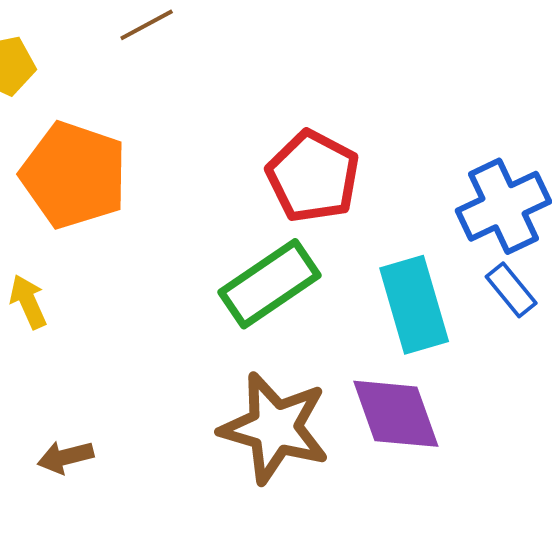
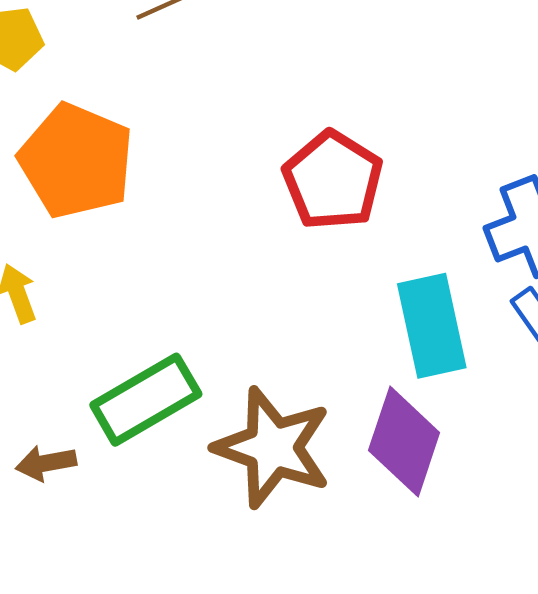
green rectangle: (270, 284) -> (146, 400), moved
purple diamond: (396, 414) -> (404, 442), turned 34

